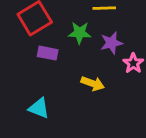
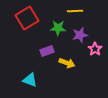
purple rectangle: (48, 53) -> (47, 51), moved, turned -32

